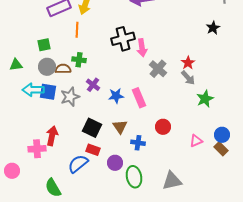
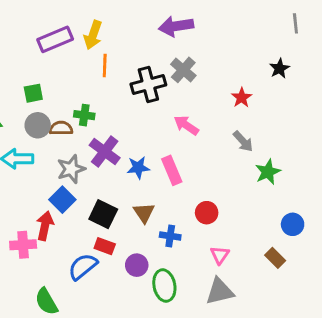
orange line: (77, 30) -> (105, 66), moved
pink arrow: (142, 48) -> (186, 125), moved, turned 132
red star: (188, 63) -> (242, 98), moved
gray cross: (158, 69) -> (183, 70), moved
purple cross: (93, 85) -> (105, 151), size x1.5
blue square: (48, 92) -> (62, 200), moved, turned 36
pink triangle: (196, 141) -> (220, 255), moved, turned -32
brown rectangle: (221, 149) -> (275, 258), moved

